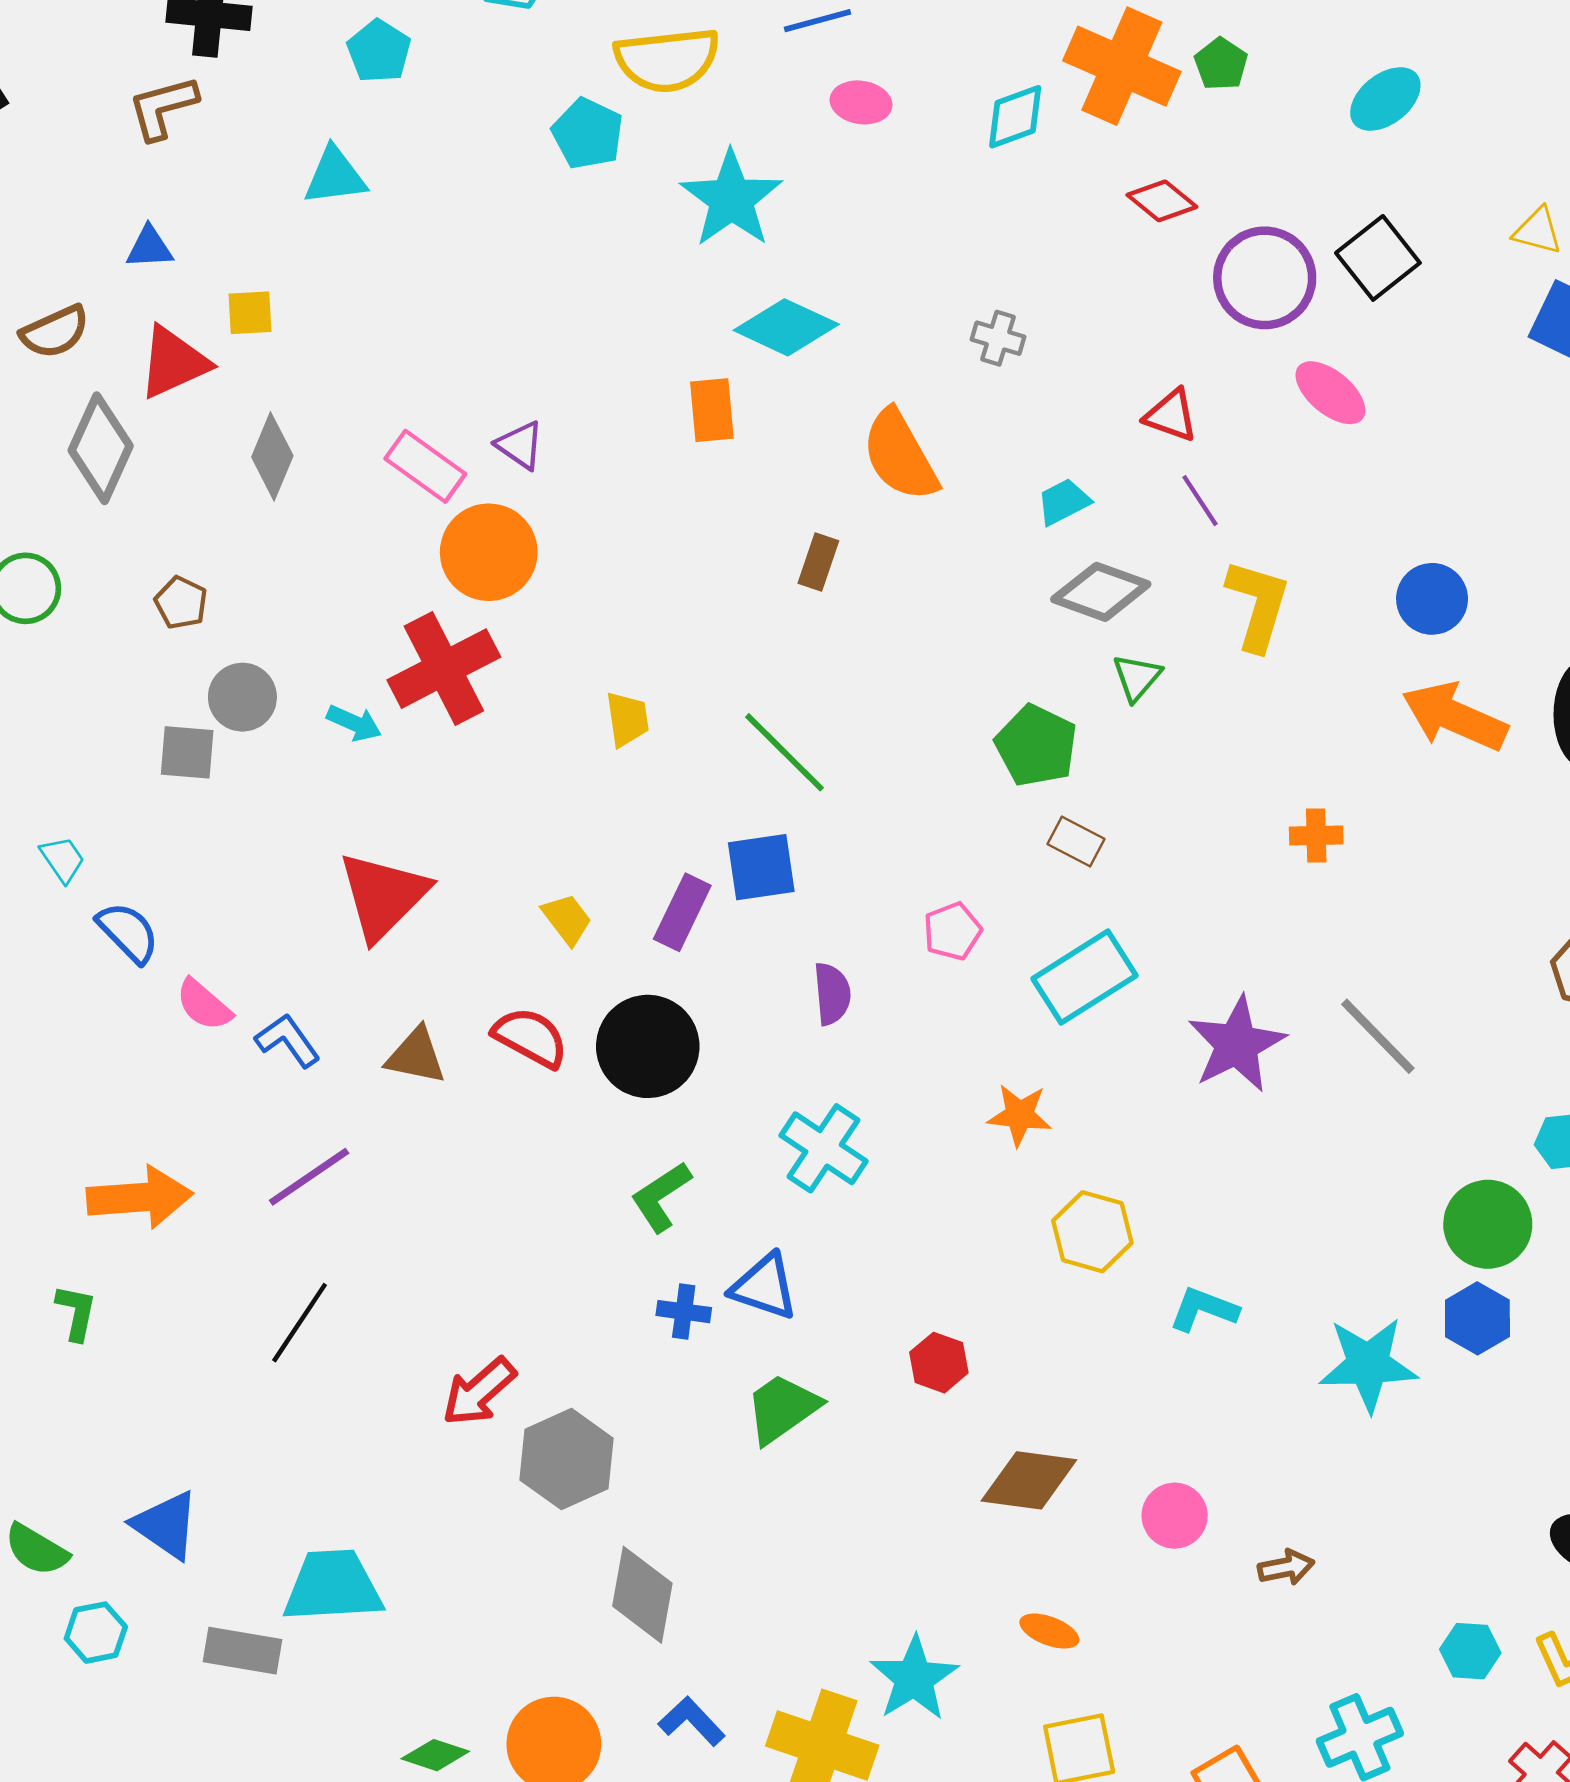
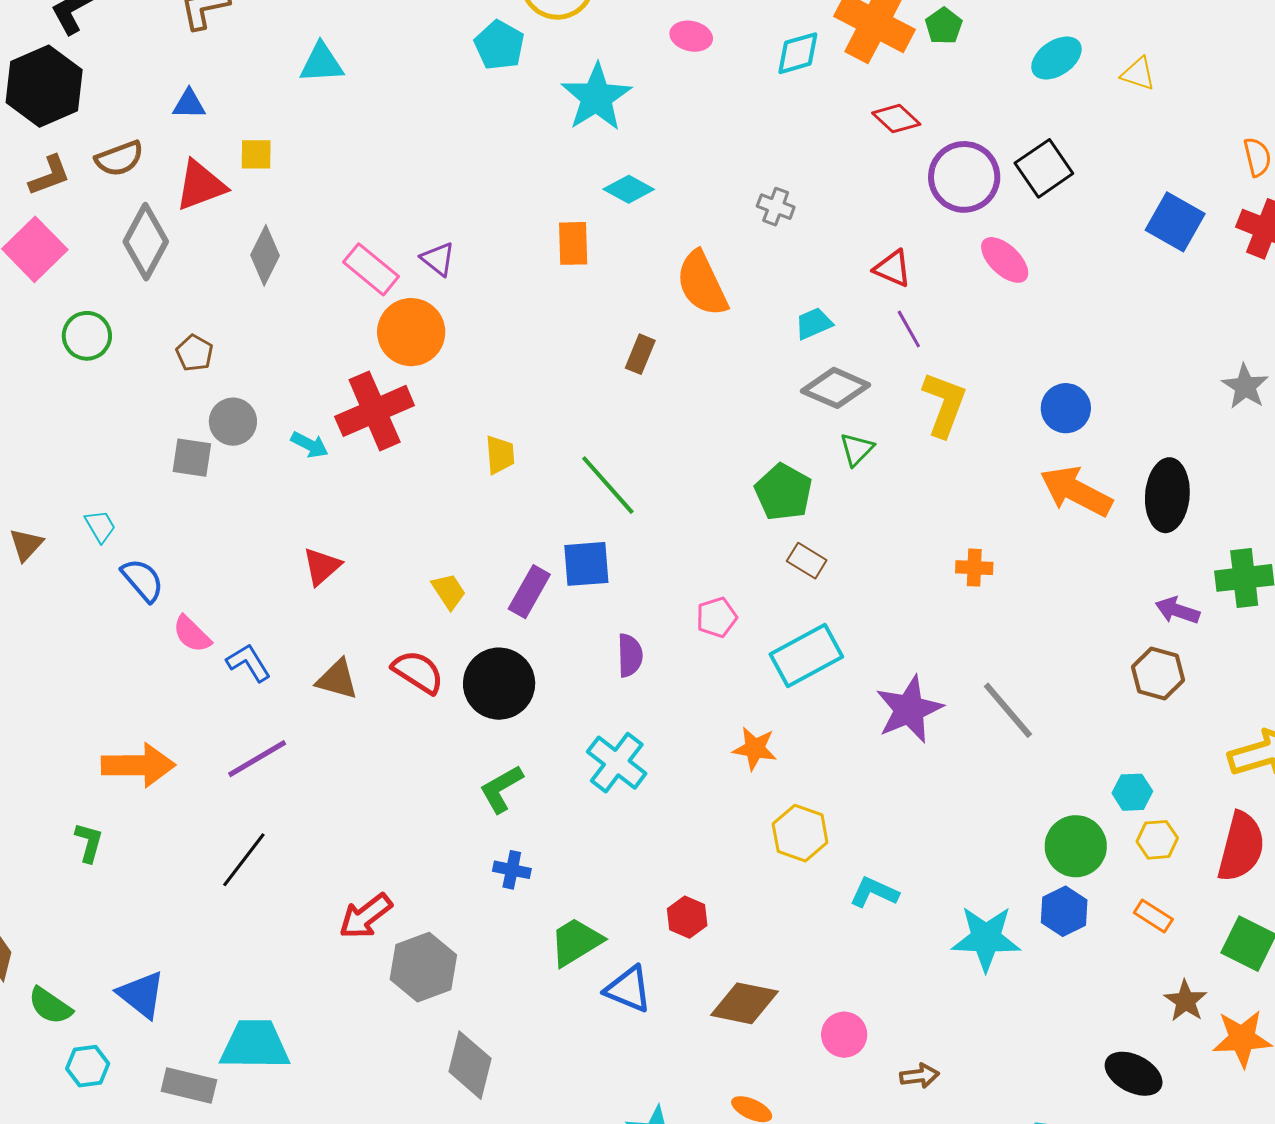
yellow triangle: (1538, 231) -> (1138, 74), moved
cyan diamond: (786, 327) -> (629, 189), size x0.7
red triangle: (383, 896) -> (322, 566), size x0.6
blue triangle: (764, 1287) -> (628, 989), moved

